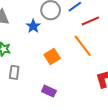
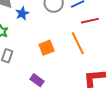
blue star: (33, 26) -> (22, 13), moved

